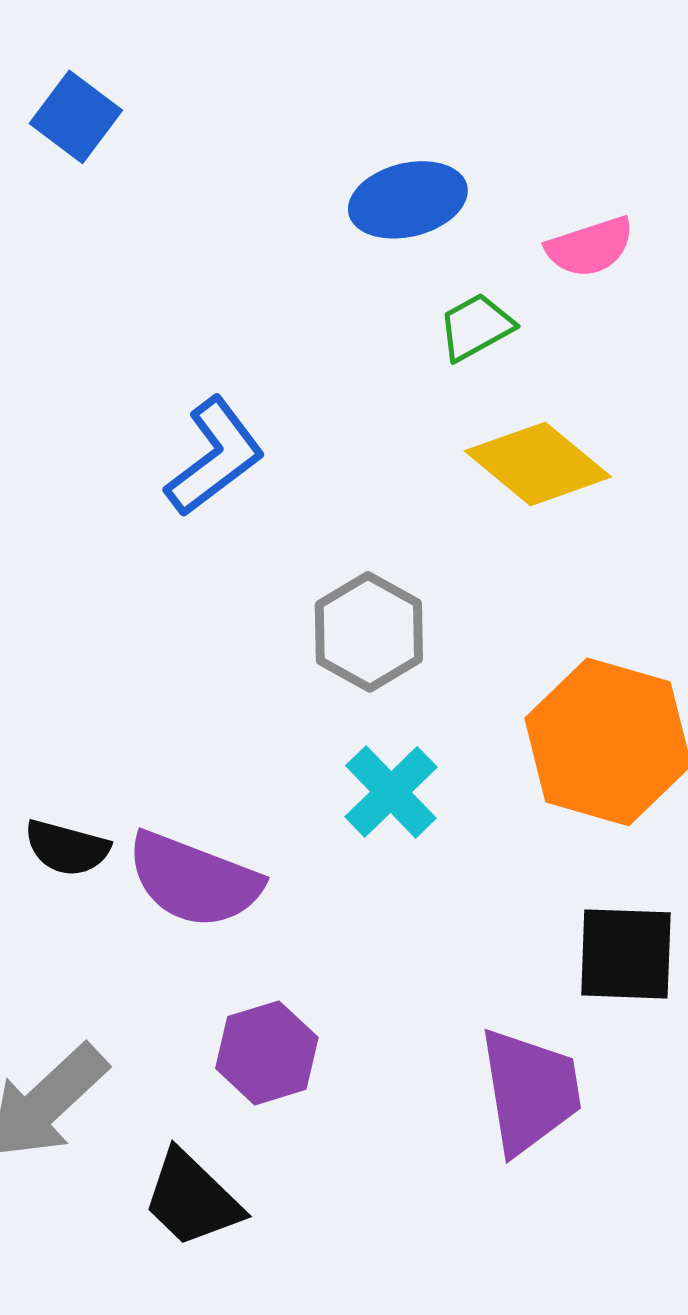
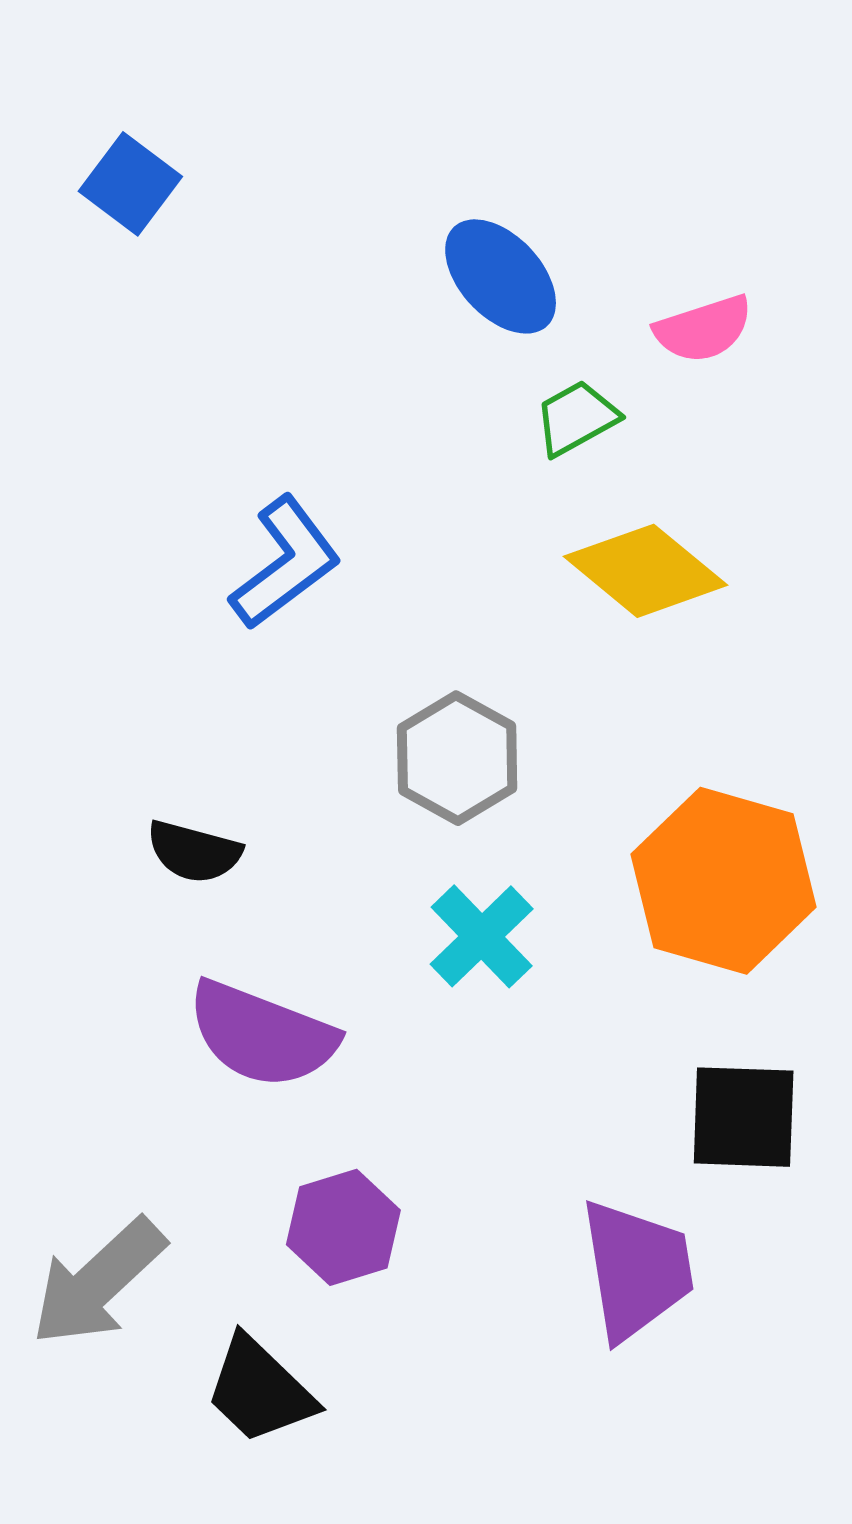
blue ellipse: (408, 200) -> (501, 276), turned 61
black semicircle: (67, 848) -> (194, 852), moved

